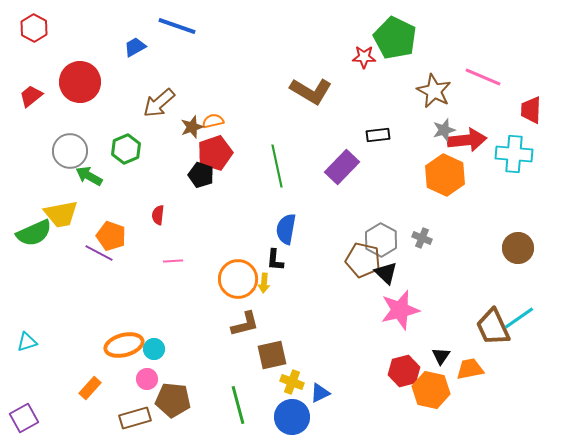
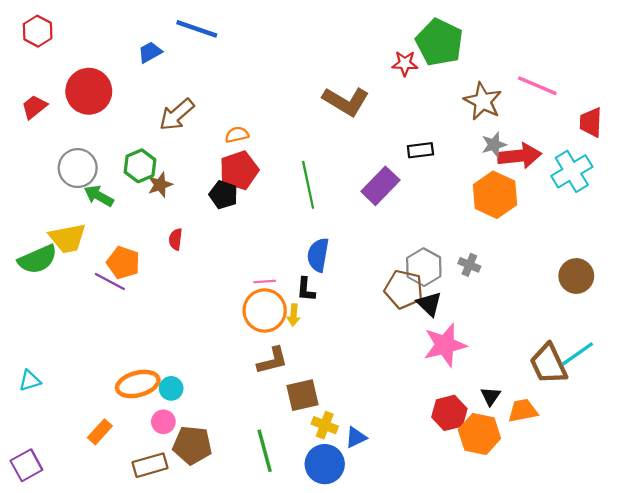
brown star: (192, 127) -> (160, 185), moved
cyan cross: (514, 154) -> (572, 171), turned -36
pink line: (173, 261) -> (265, 282), moved

